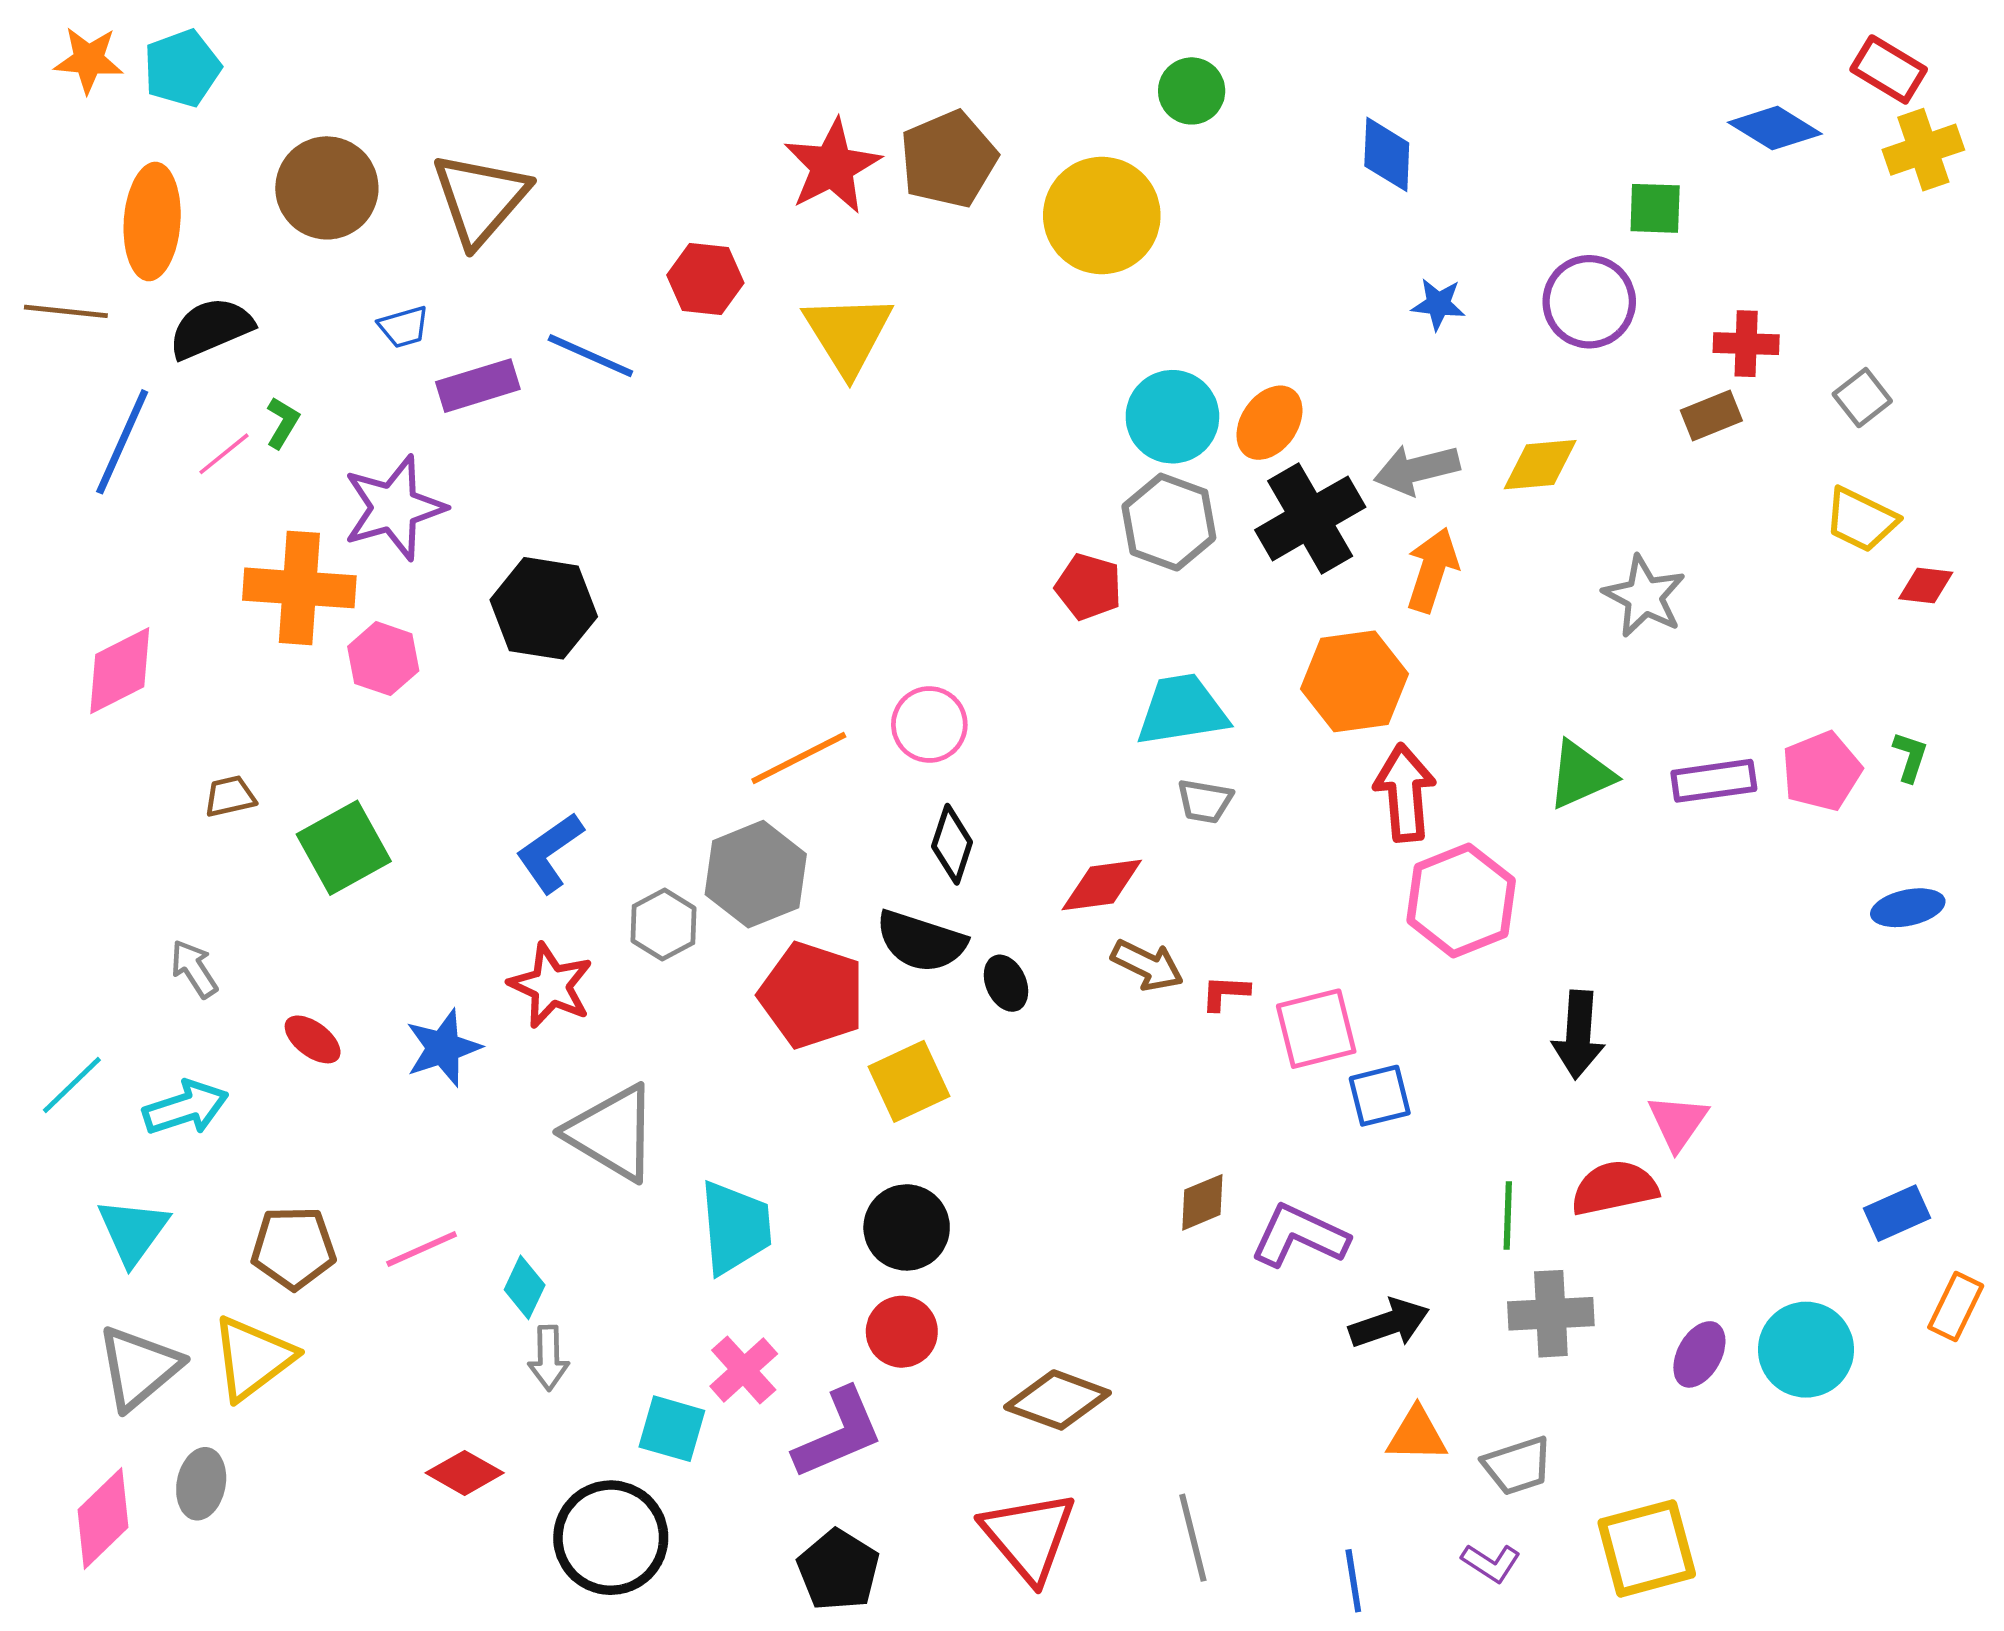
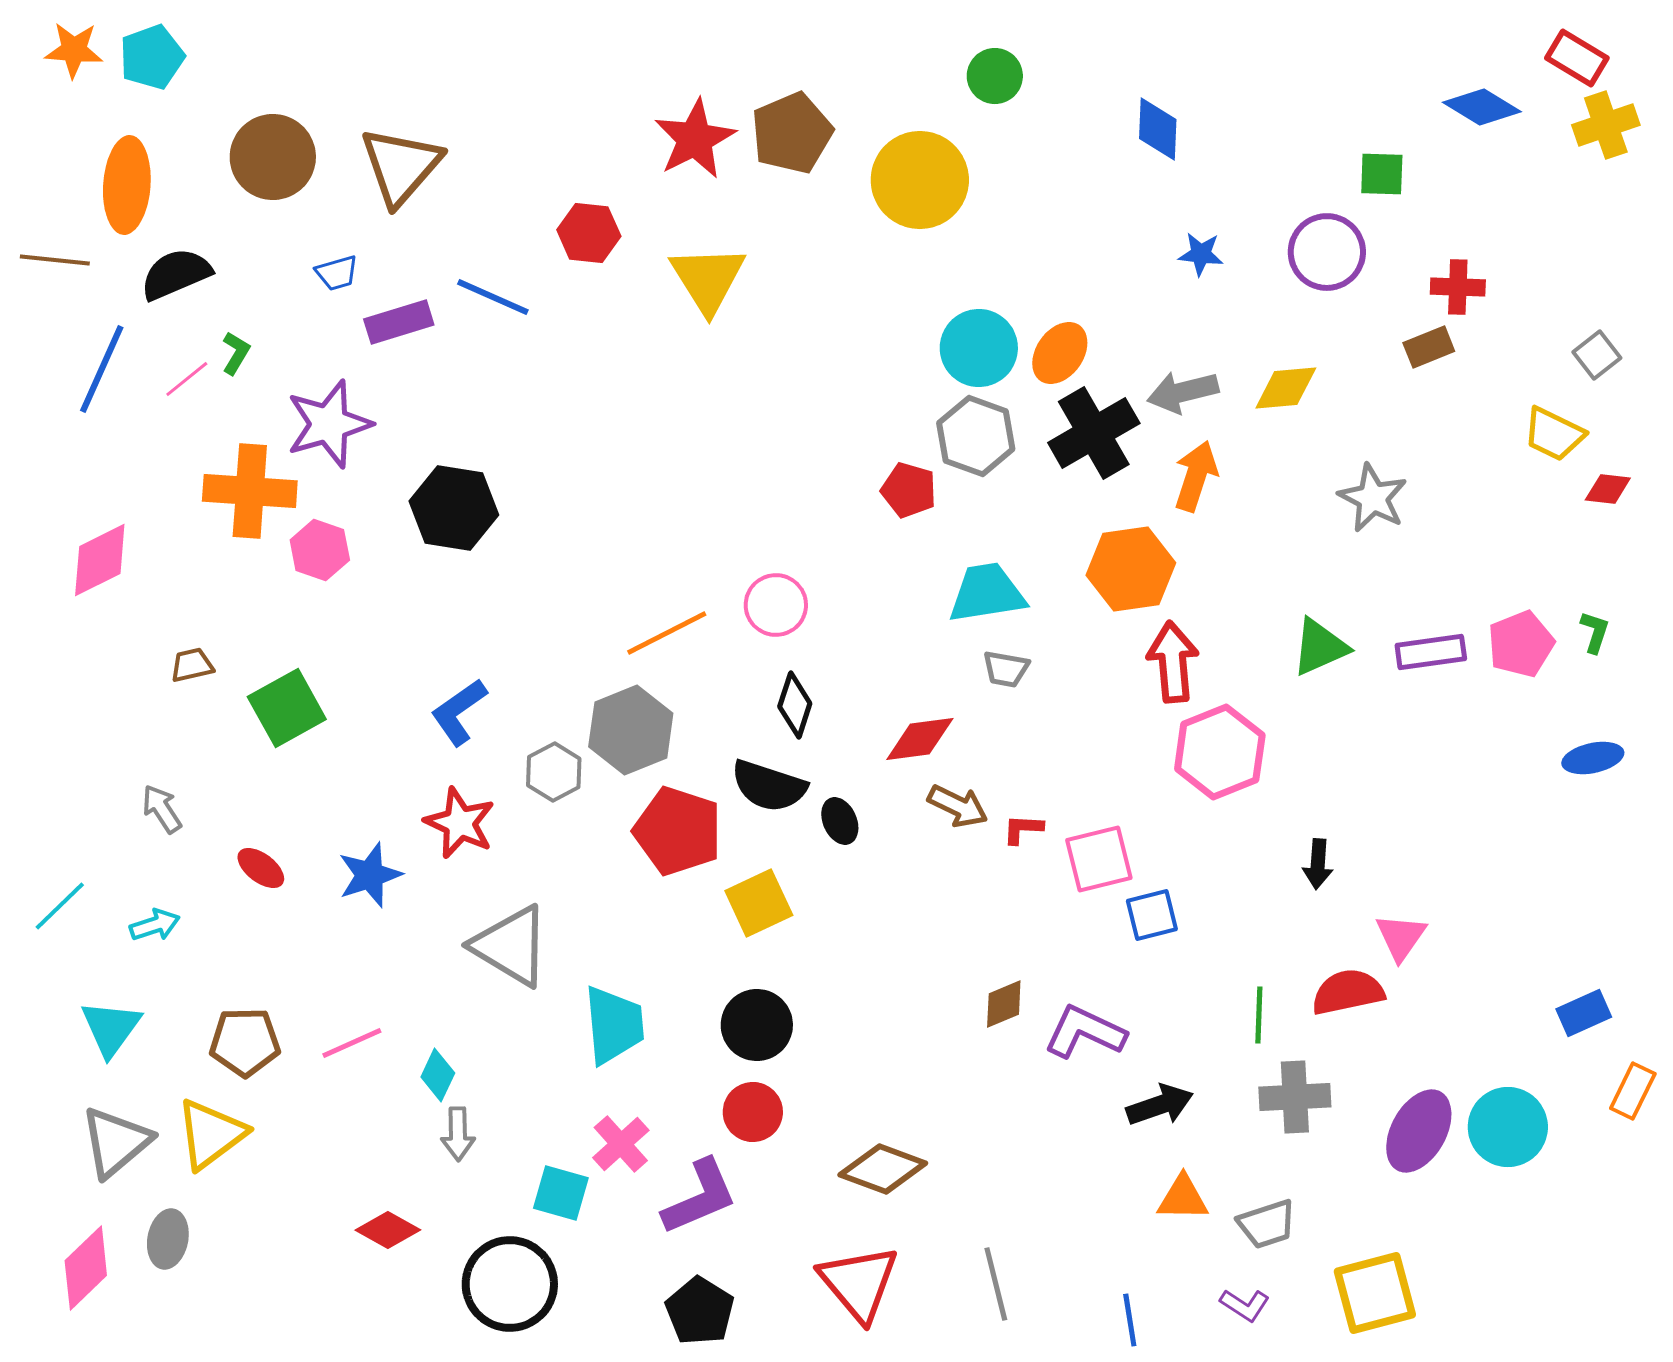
gray square: (1862, 398) -> (1597, 355), moved
black arrow: (1578, 1035) -> (1318, 864), size x0.7
cyan arrow: (186, 1108) -> (155, 925), size x0.7
purple ellipse: (1699, 1354) -> (1419, 1131), size x1.5

